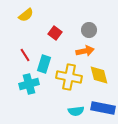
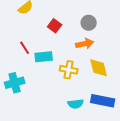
cyan rectangle: (44, 64) -> (44, 57), turned 66
yellow cross: (69, 77) -> (69, 70), size x0.7
cyan cross: (29, 84) -> (15, 83), moved

